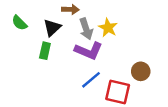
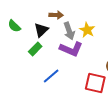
green rectangle: (45, 51) -> (35, 49), turned 32
blue line: (91, 80) -> (51, 76), moved

